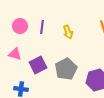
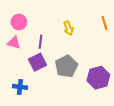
purple line: (42, 27) -> (41, 42), moved
pink triangle: (15, 54) -> (14, 43), moved

